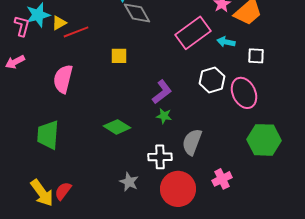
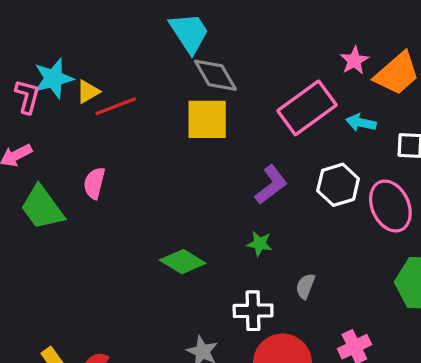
yellow square: (119, 56) -> (207, 119), moved, size x1.6
pink semicircle: (63, 79) -> (94, 183), size x0.7
purple L-shape: (162, 92) -> (271, 185), moved
green trapezoid: (48, 135) -> (42, 208), moved, turned -40
gray semicircle: (192, 142) -> (305, 286), size x0.6

